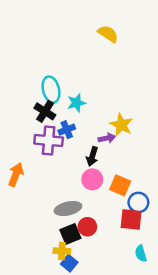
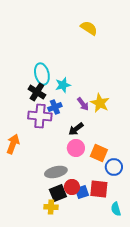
purple arrow: (107, 138) -> (83, 104), moved, turned 64
black arrow: (92, 156) -> (76, 129), turned 35
red square: (131, 219) -> (99, 189), moved
blue square: (69, 263) -> (82, 192), moved, turned 32

